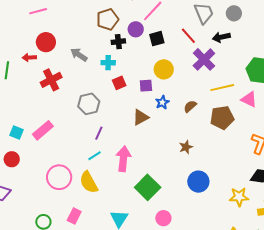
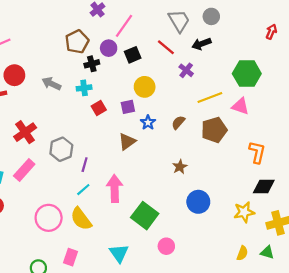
purple cross: (204, 59) -> (186, 70), size x0.6
red cross: (51, 80) -> (25, 132), moved
gray hexagon: (89, 104) -> (61, 149), moved

